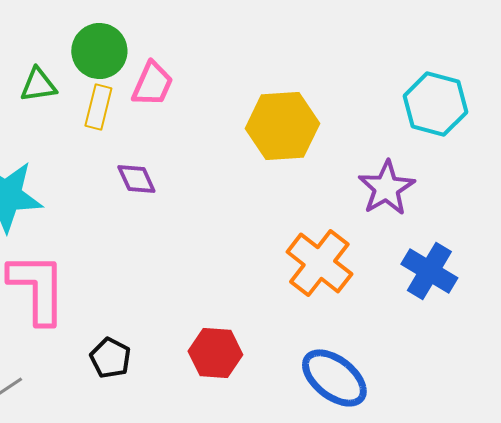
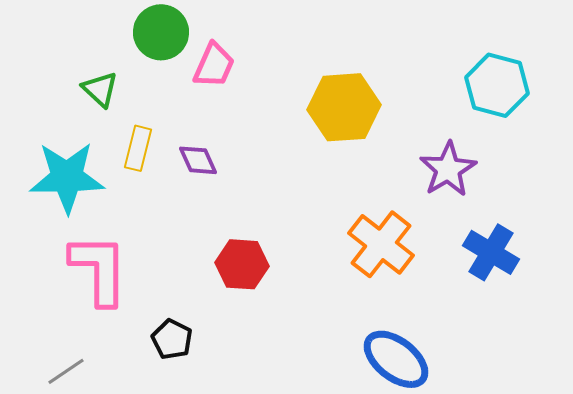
green triangle: (38, 85) -> (100, 89), moved, turned 51
yellow rectangle: (98, 107) -> (138, 148), moved
red hexagon: (215, 353) -> (242, 264), moved

